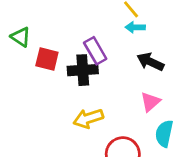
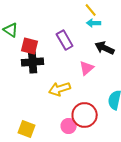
black cross: (83, 70) -> (33, 62), moved
pink triangle: (150, 102) -> (87, 68), moved

